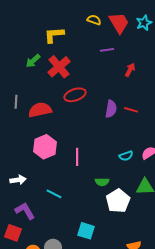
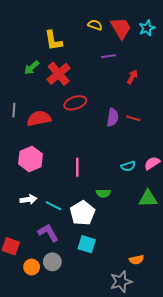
yellow L-shape: (54, 35) -> (53, 41), turned -95
pink hexagon: (45, 147) -> (31, 159), moved
white arrow: (18, 180) -> (28, 199), moved
white pentagon: (118, 201) -> (82, 213), moved
purple L-shape: (25, 211) -> (48, 233), moved

